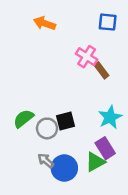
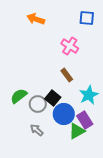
brown rectangle: (101, 70) -> (67, 75), moved
black square: (66, 121) -> (53, 98), turned -35
blue circle: (64, 168) -> (64, 114), moved

